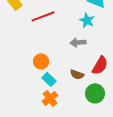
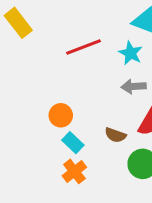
red line: (43, 16) -> (83, 47), moved
gray arrow: (78, 42) -> (134, 86), moved

